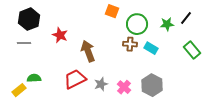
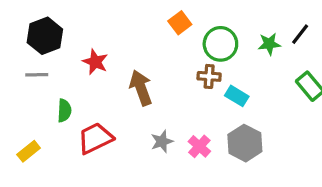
orange square: (112, 11) -> (180, 23), turned 32
cyan rectangle: (151, 48) -> (237, 96), moved
green semicircle: (34, 78) -> (64, 111), moved, turned 96
red trapezoid: (75, 79) -> (95, 138), moved

